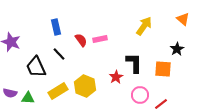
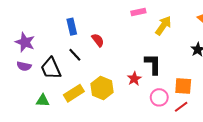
pink rectangle: (100, 39) -> (138, 12), moved
orange square: (163, 69) -> (183, 86), moved
purple semicircle: (10, 93) -> (24, 66), moved

